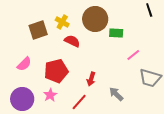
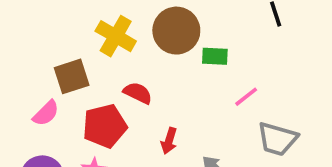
yellow cross: (62, 22) -> (116, 36), size x1.5
brown square: (38, 30) -> (72, 76), moved
red semicircle: (72, 41) -> (138, 93), moved

